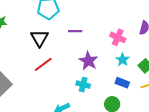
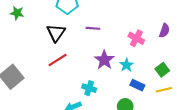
cyan star: (123, 60) -> (127, 65), moved
cyan cross: (83, 85) -> (89, 88), moved

